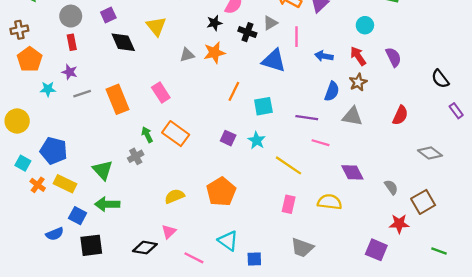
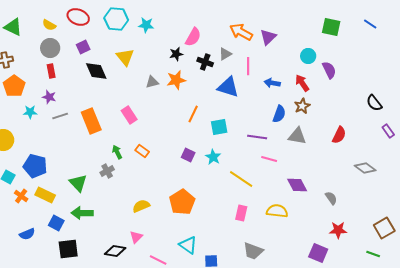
purple semicircle: (393, 57) -> (329, 70), moved
orange rectangle: (176, 134) -> (142, 151), size x0.6
brown square: (423, 202) -> (384, 228), moved
blue semicircle: (55, 234) -> (27, 234), moved

